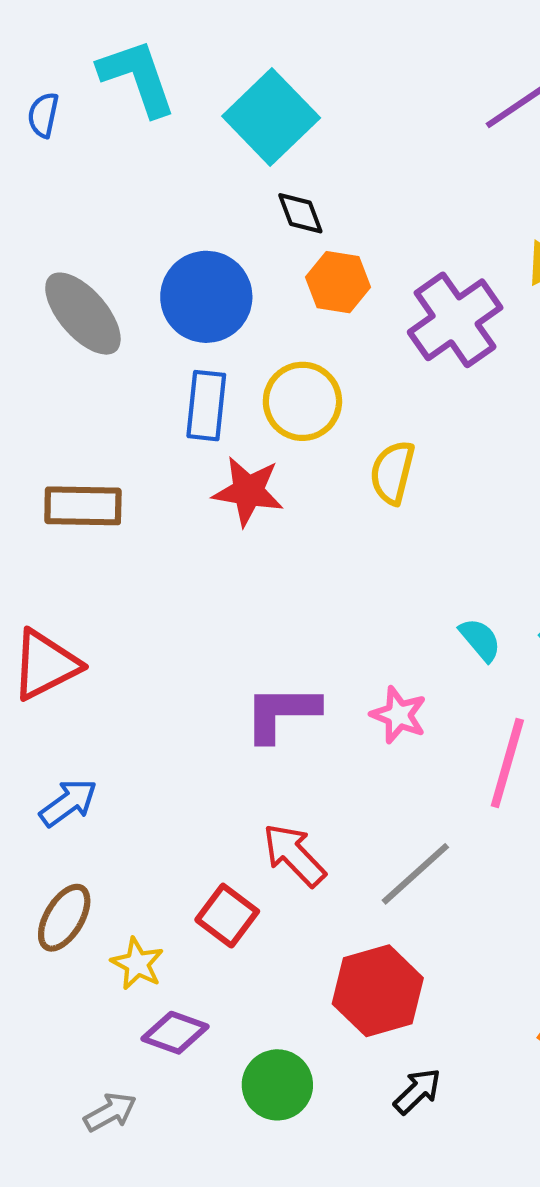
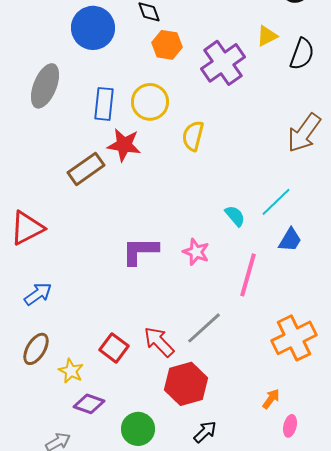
blue circle: (206, 297) -> (93, 28), moved
gray ellipse: (83, 314) -> (45, 86), moved, turned 63
brown rectangle: (83, 506) -> (86, 169), moved, turned -36
red arrow: (294, 855) -> (159, 342), moved

